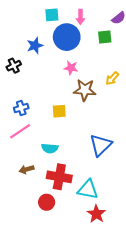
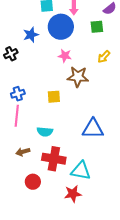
yellow arrow: (112, 78) -> (104, 57), moved
pink line: (20, 131) -> (17, 116), turned -50
blue triangle: (101, 145) -> (93, 129), turned 45
red circle: (47, 202) -> (33, 182), moved
red star: (96, 214) -> (73, 194), moved, turned 30

